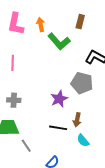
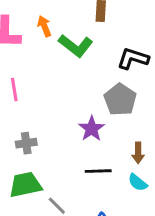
gray pentagon: (82, 83) -> (120, 100), turned 30
brown arrow: (77, 120) -> (138, 153), moved

